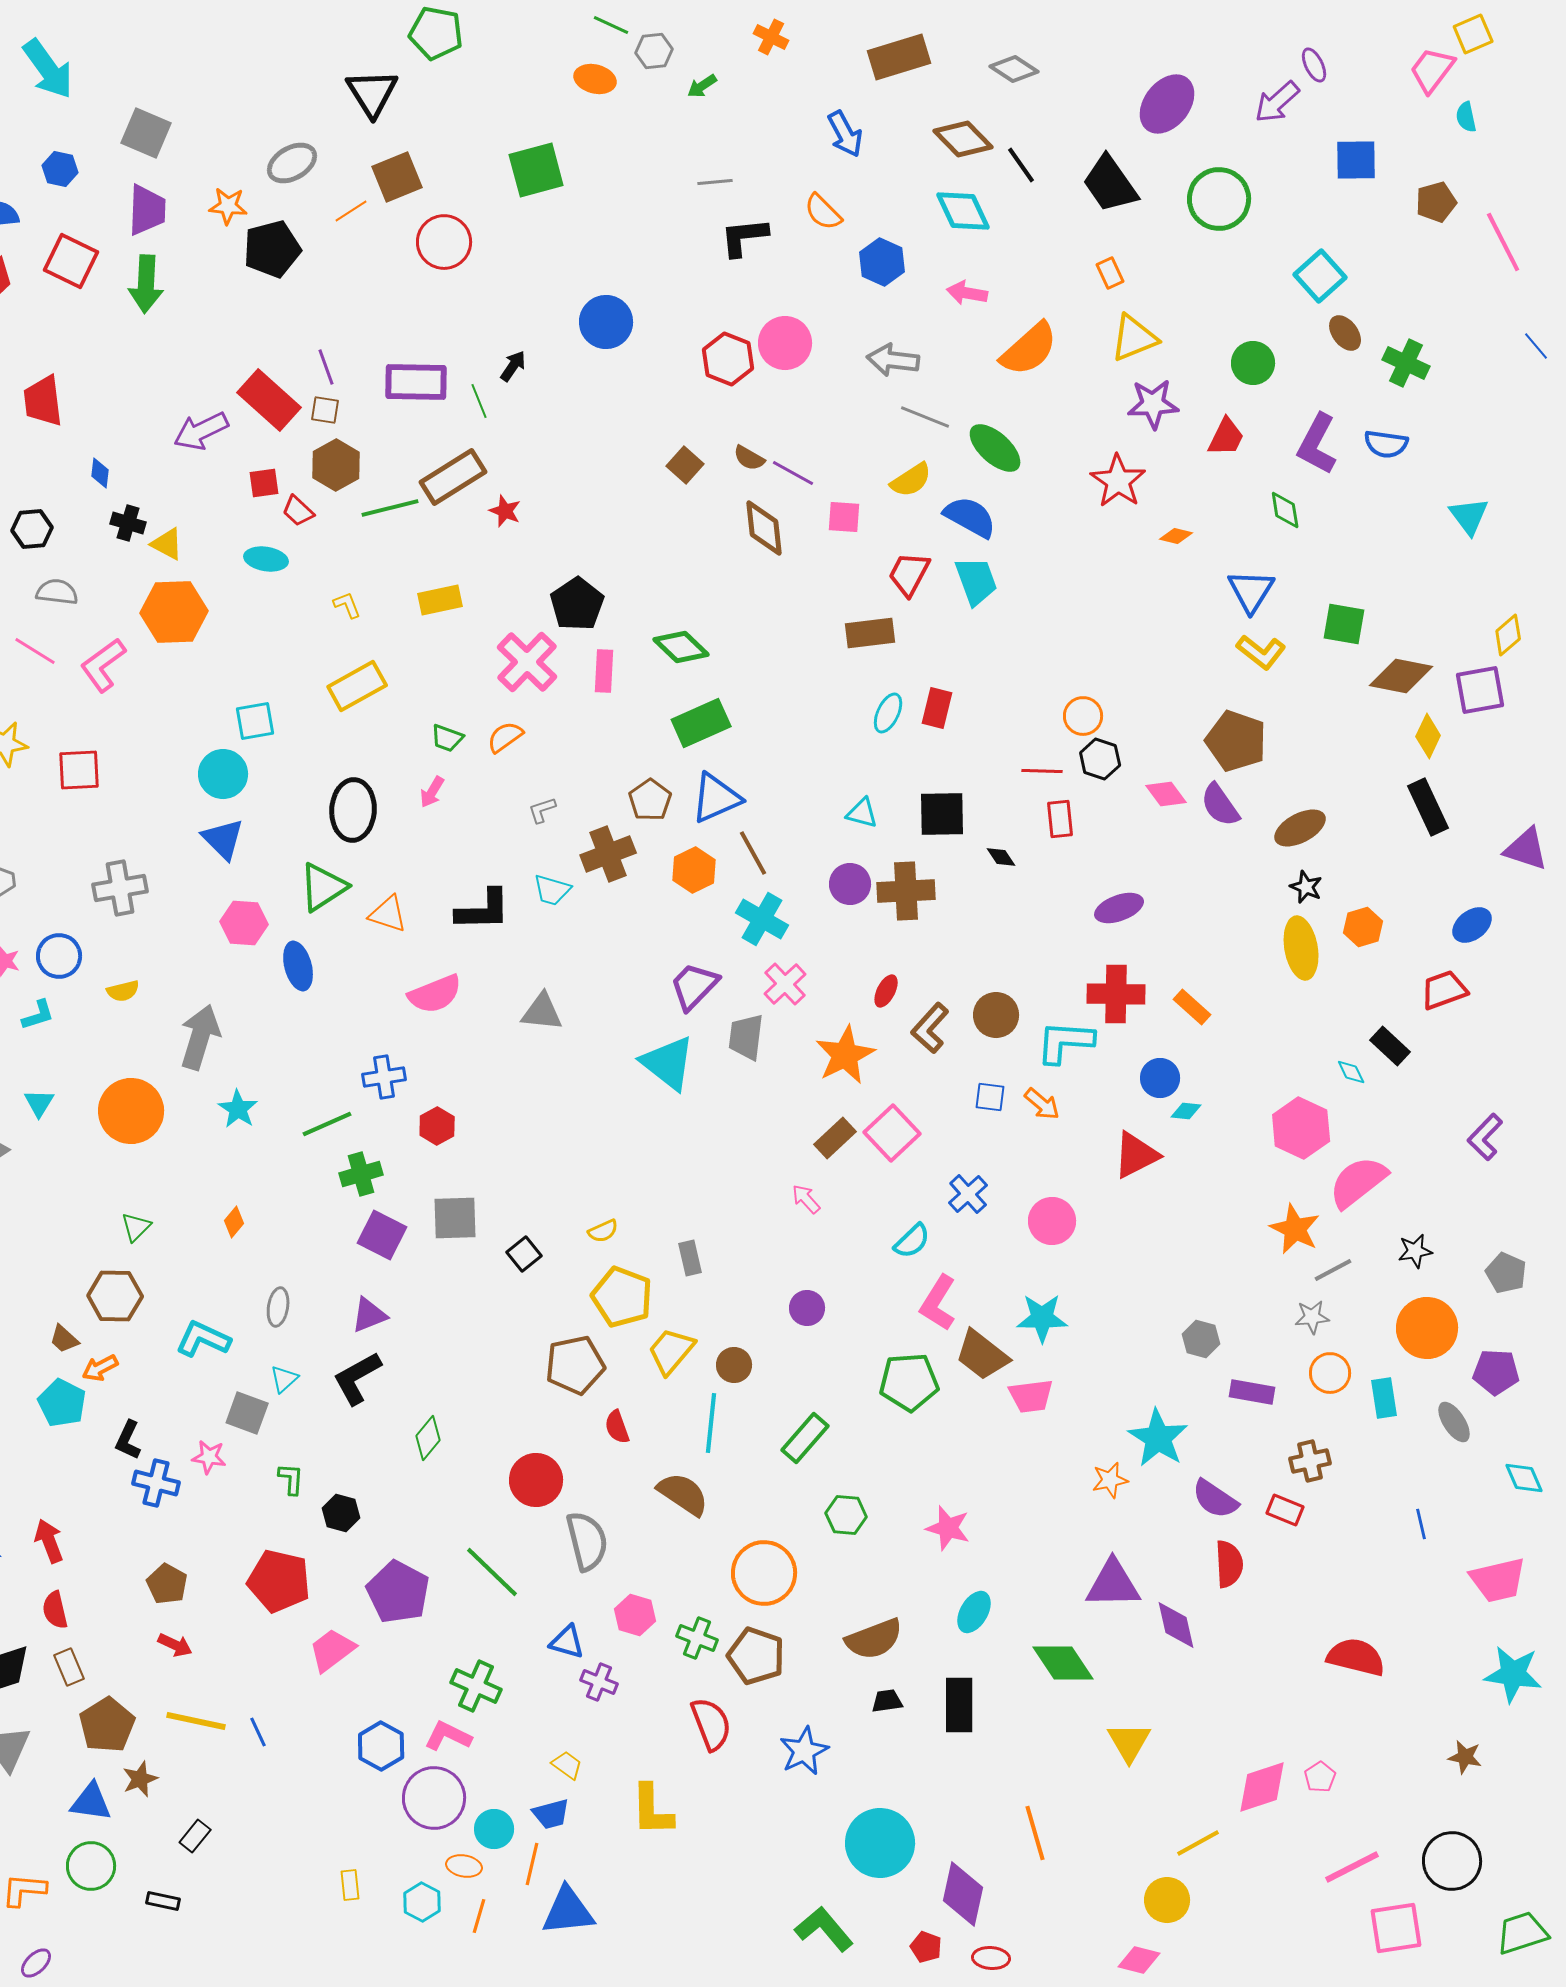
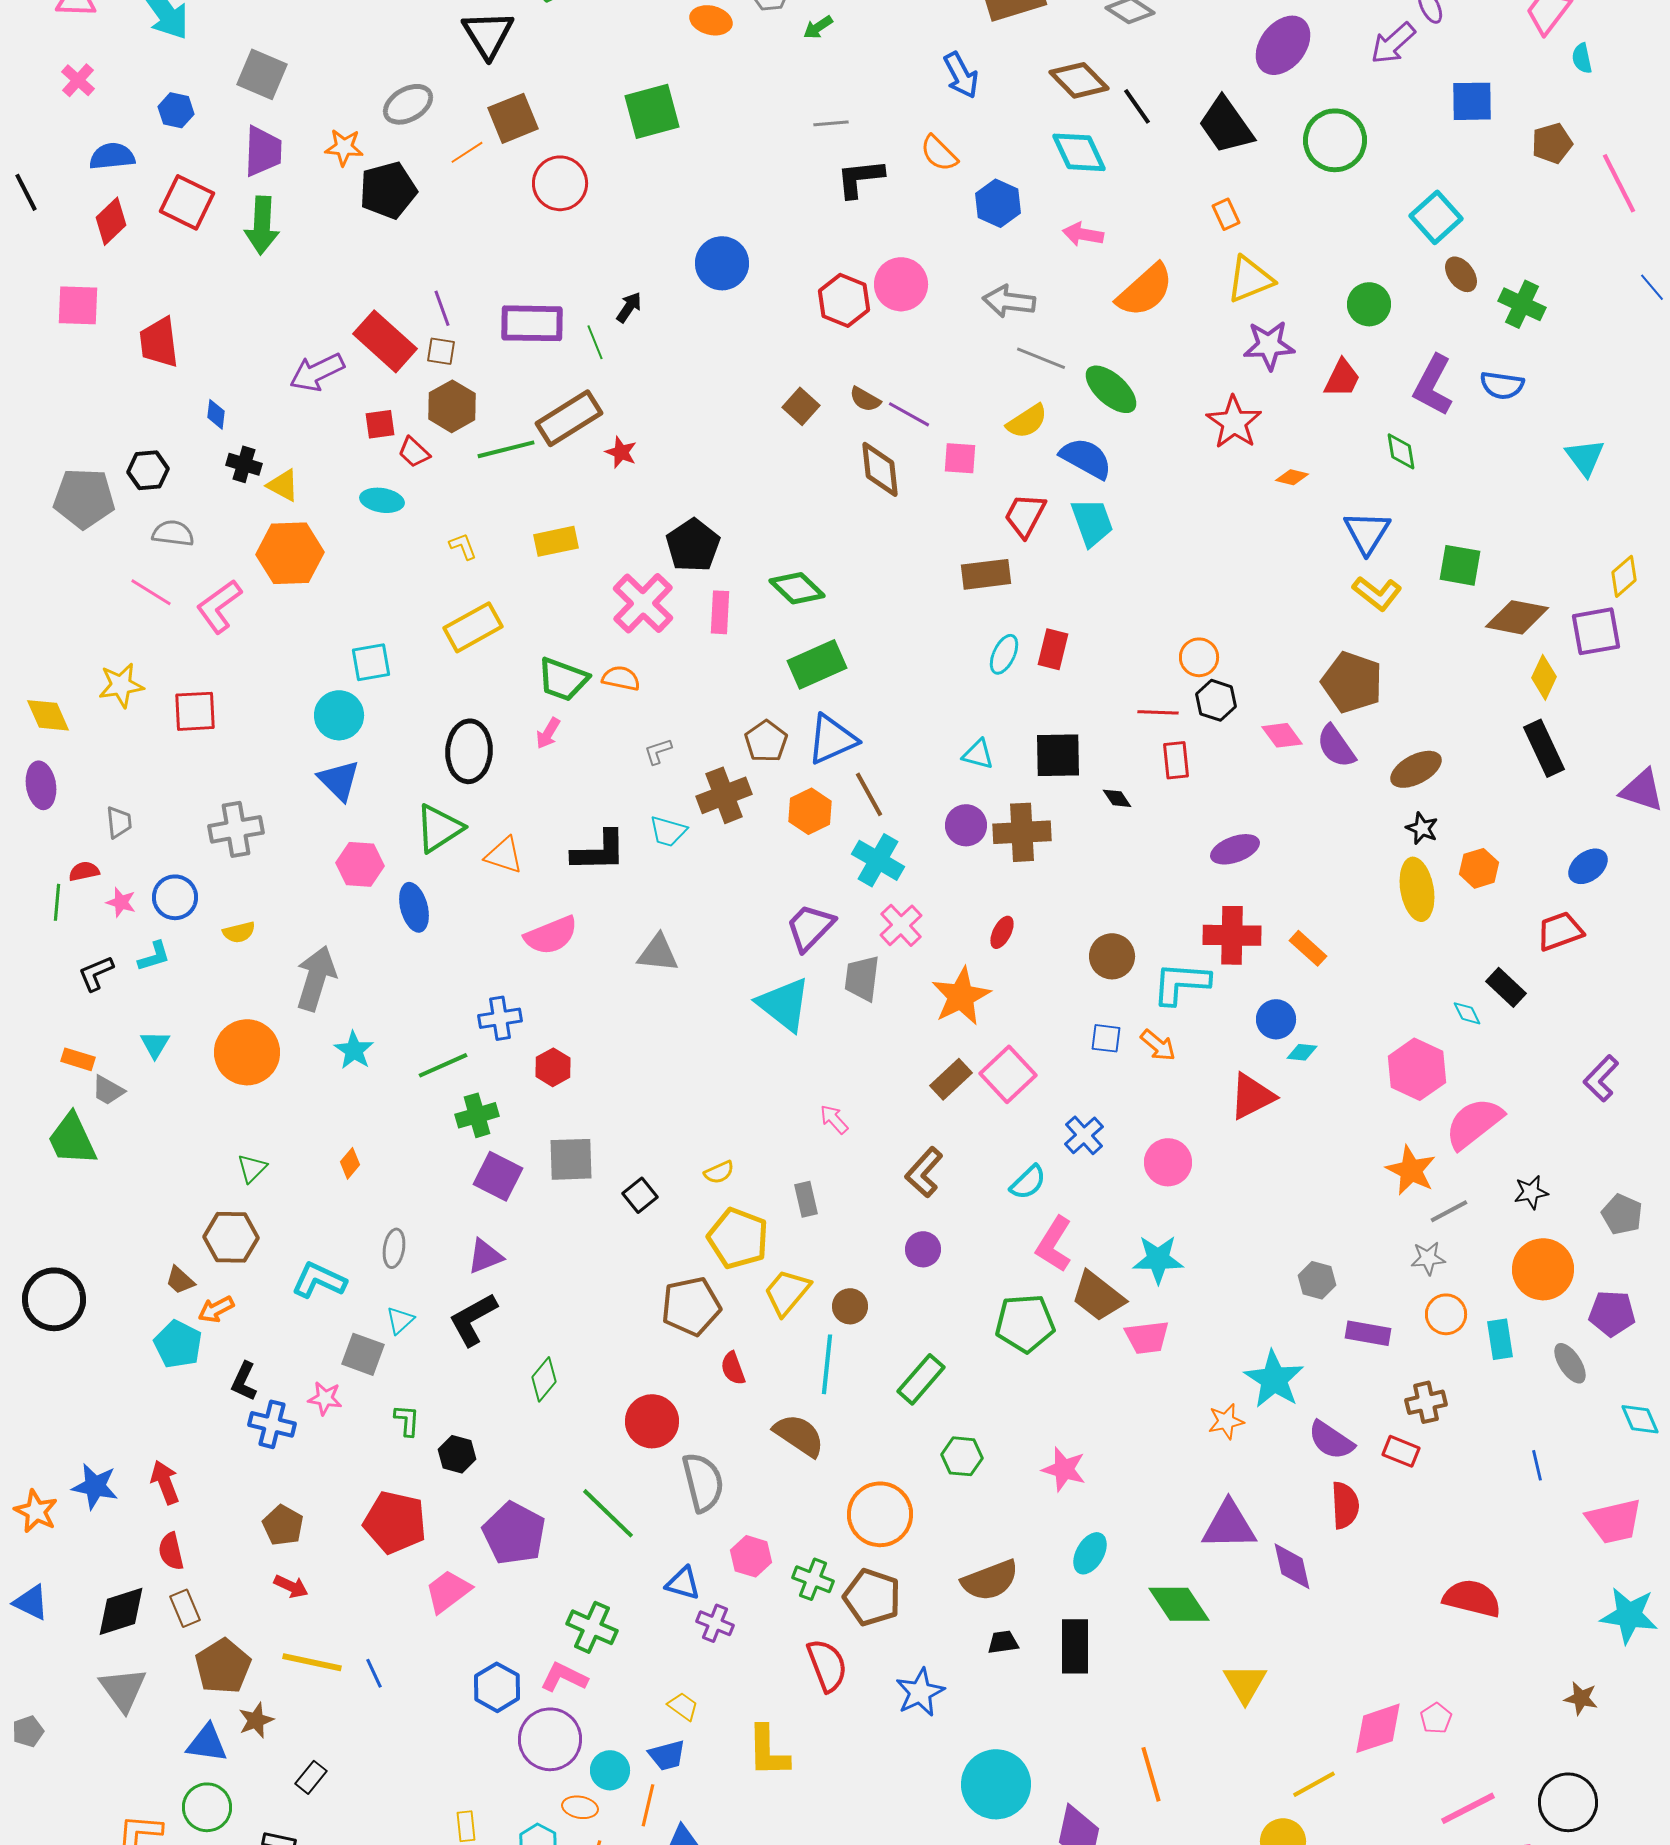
orange semicircle: (505, 737) -> (621, 678), turned 48
green trapezoid: (447, 738) -> (563, 679), size x1.6
brown L-shape: (930, 1028) -> (924, 1172), moved
pink arrow: (806, 1199) -> (834, 1119), moved

